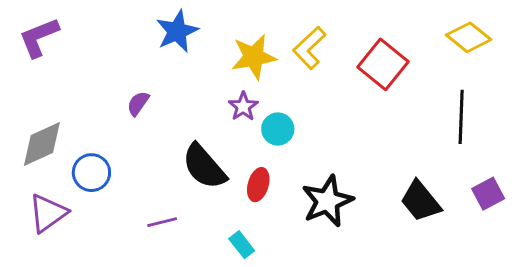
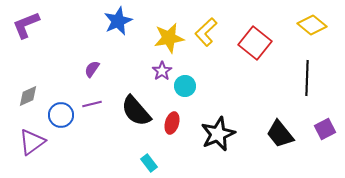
gray diamond: (42, 144) -> (28, 96), size x0.7
purple line: (162, 222) -> (92, 104), moved
cyan rectangle: (242, 245) -> (149, 163), moved

